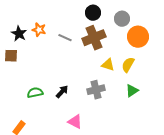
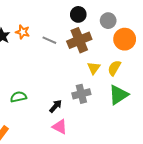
yellow triangle: (108, 65) -> (94, 68), turned 48
green triangle: (132, 91) -> (118, 95), size x1.5
black arrow: (62, 92) -> (56, 106), moved

